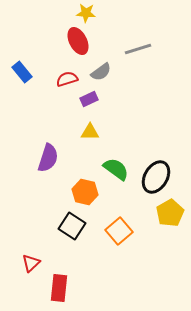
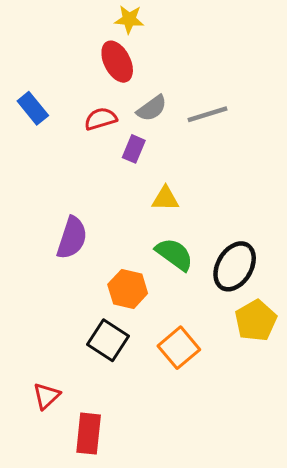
gray line: (138, 49) -> (208, 114), moved
purple rectangle: (89, 99) -> (134, 149), turned -42
yellow triangle: (90, 132) -> (165, 199), moved

